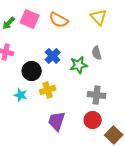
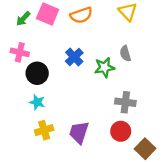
orange semicircle: (59, 20) -> (81, 15), turned -48
black circle: (32, 71) -> (37, 73), moved
yellow cross: (48, 90) -> (44, 130), moved

